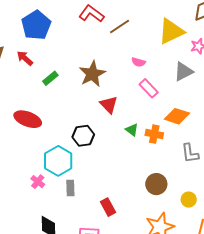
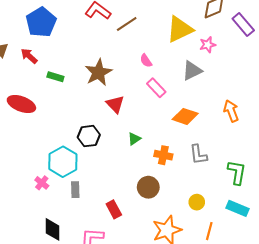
pink semicircle: (138, 62) -> (146, 61), turned 40
green rectangle: (50, 78) -> (55, 77), turned 56
red ellipse: (28, 119) -> (21, 104), moved
green triangle: (132, 130) -> (134, 139), moved, turned 48
orange cross: (154, 134) -> (163, 155), moved
brown circle: (156, 184) -> (148, 187), moved

